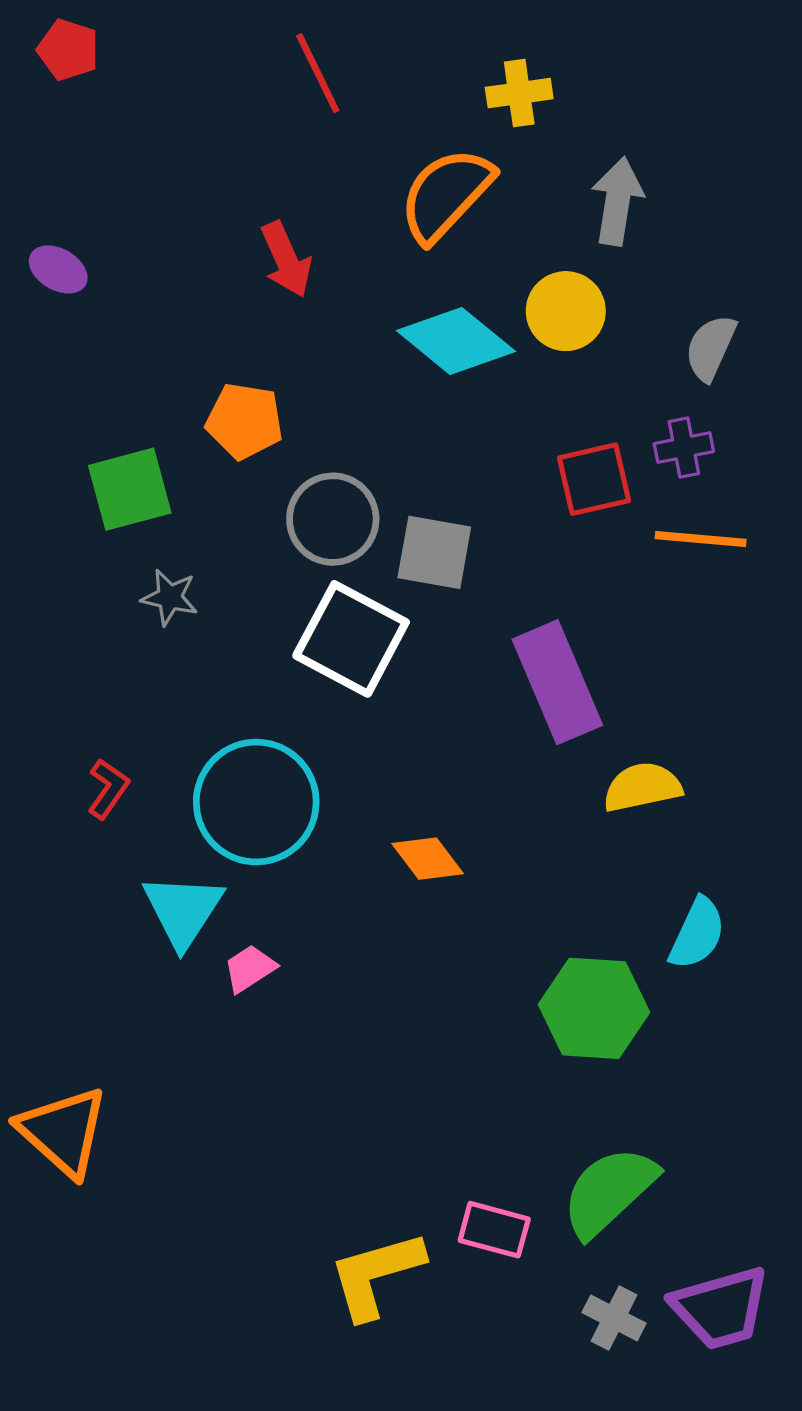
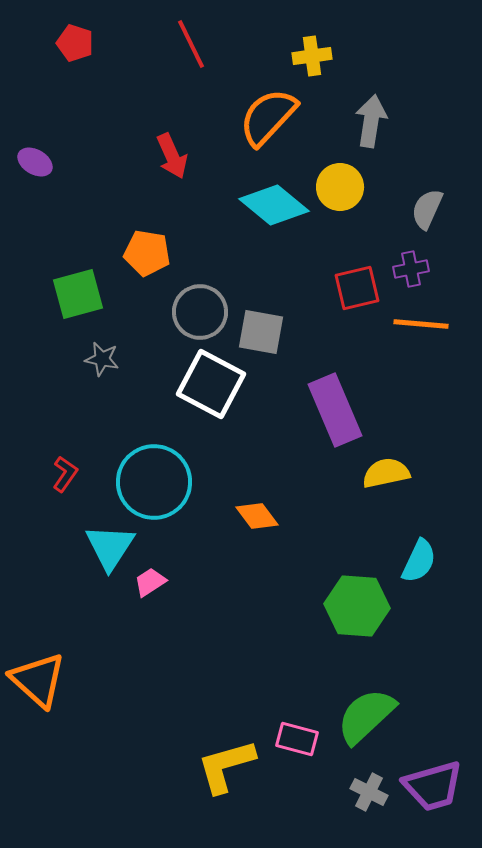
red pentagon: (68, 50) -> (75, 43), moved

